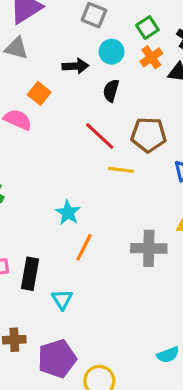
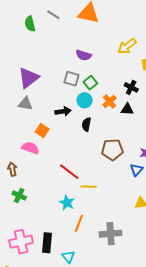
green square: (147, 28) -> (90, 83), moved
red line: (100, 136) -> (69, 172), moved
yellow line: (121, 170) -> (89, 187), moved
gray cross: (149, 248) -> (111, 234), moved

